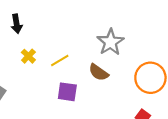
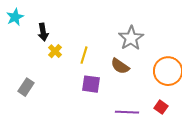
black arrow: (17, 24) -> (43, 32), moved
yellow line: (60, 60) -> (84, 55), turned -42

